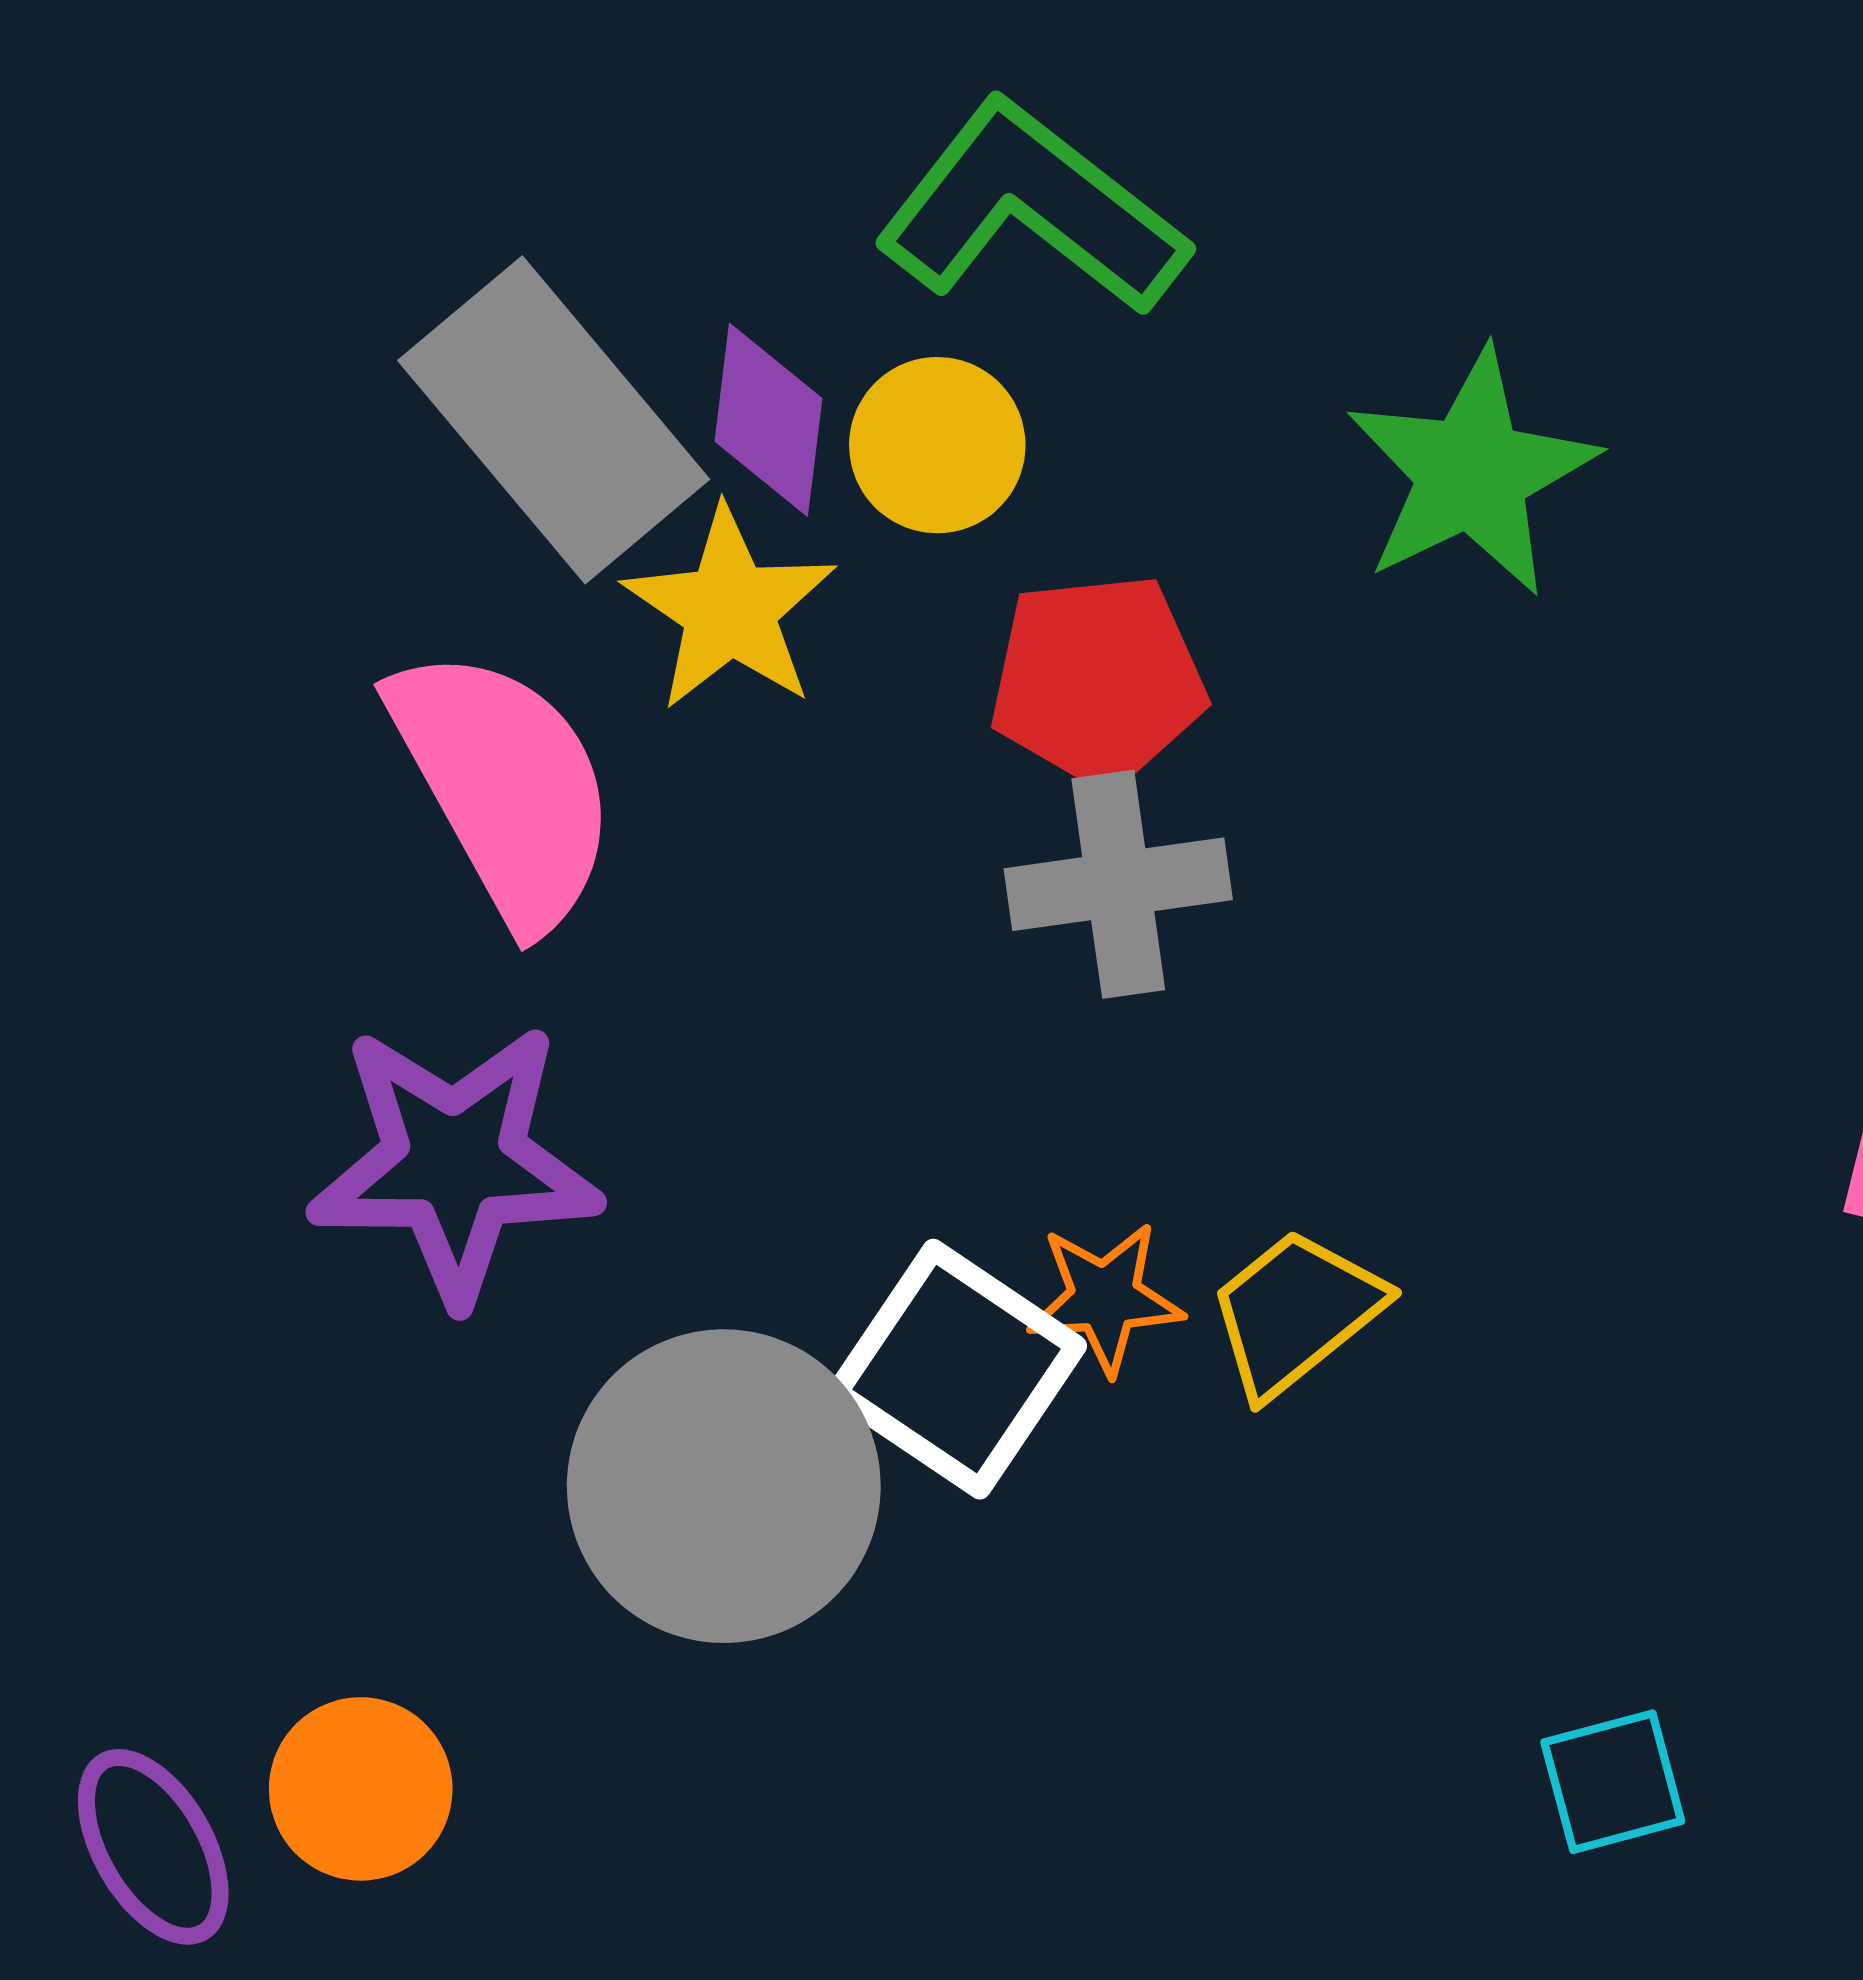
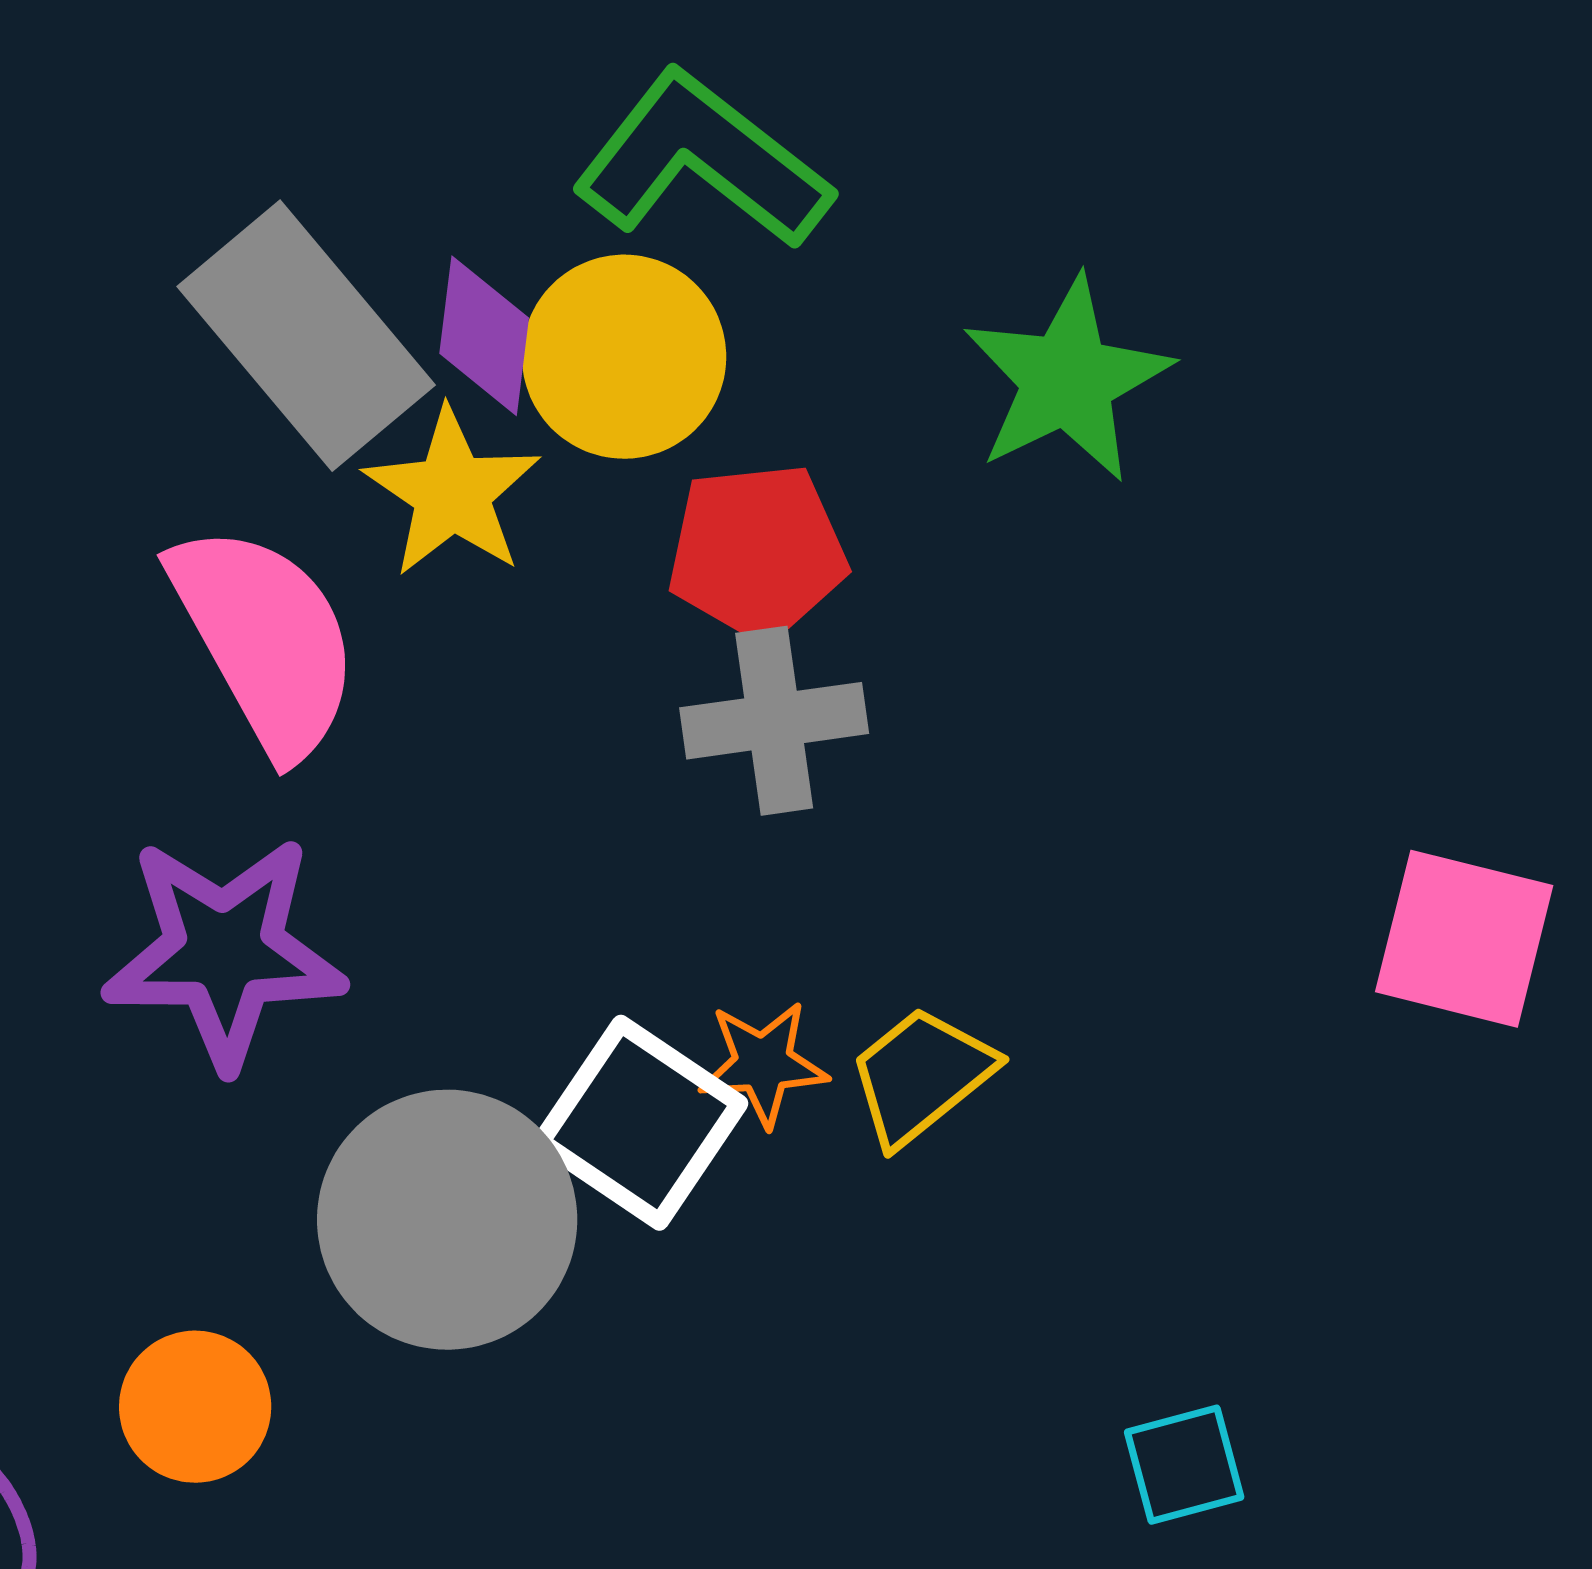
yellow circle: (937, 445) -> (624, 357), size x1.4
orange circle: (361, 1789) -> (195, 1407), moved

